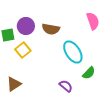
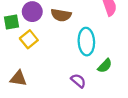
cyan ellipse: (73, 52) -> (86, 42), turned 30
brown triangle: (14, 84) -> (18, 78), turned 42

